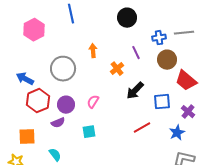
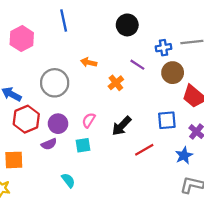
orange arrow: (93, 51) -> (89, 62), turned -72
purple line: (136, 53) -> (137, 65), turned -32
black arrow: (135, 91) -> (122, 126), moved
cyan square: (89, 132) -> (83, 145), moved
cyan semicircle: (55, 155) -> (68, 180), moved

